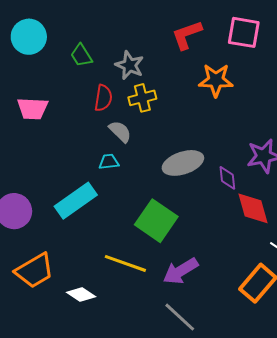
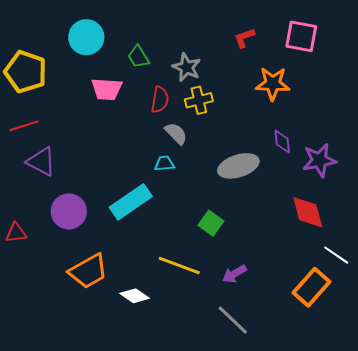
red L-shape: (187, 35) -> (244, 38), size x0.7
pink trapezoid: (33, 109) -> (107, 89), moved
purple diamond: (227, 178) -> (282, 142), moved
green square: (156, 221) -> (211, 223), size x0.6
purple arrow: (181, 271) -> (234, 274), size x0.7

